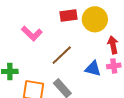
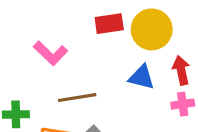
brown line: (62, 55) -> (77, 98), moved, turned 35
blue triangle: (93, 69) -> (141, 77), moved

